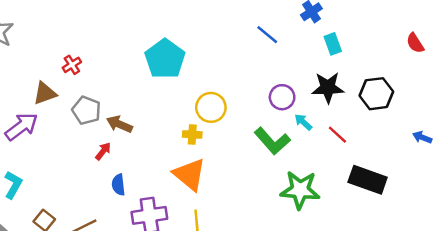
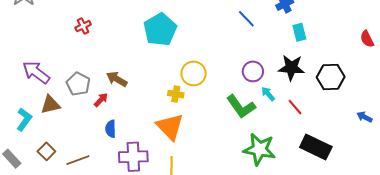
brown triangle: (45, 93) -> (50, 105), moved
gray pentagon: (86, 110) -> (78, 84), moved
purple arrow: (21, 127) -> (36, 72), turned -112

